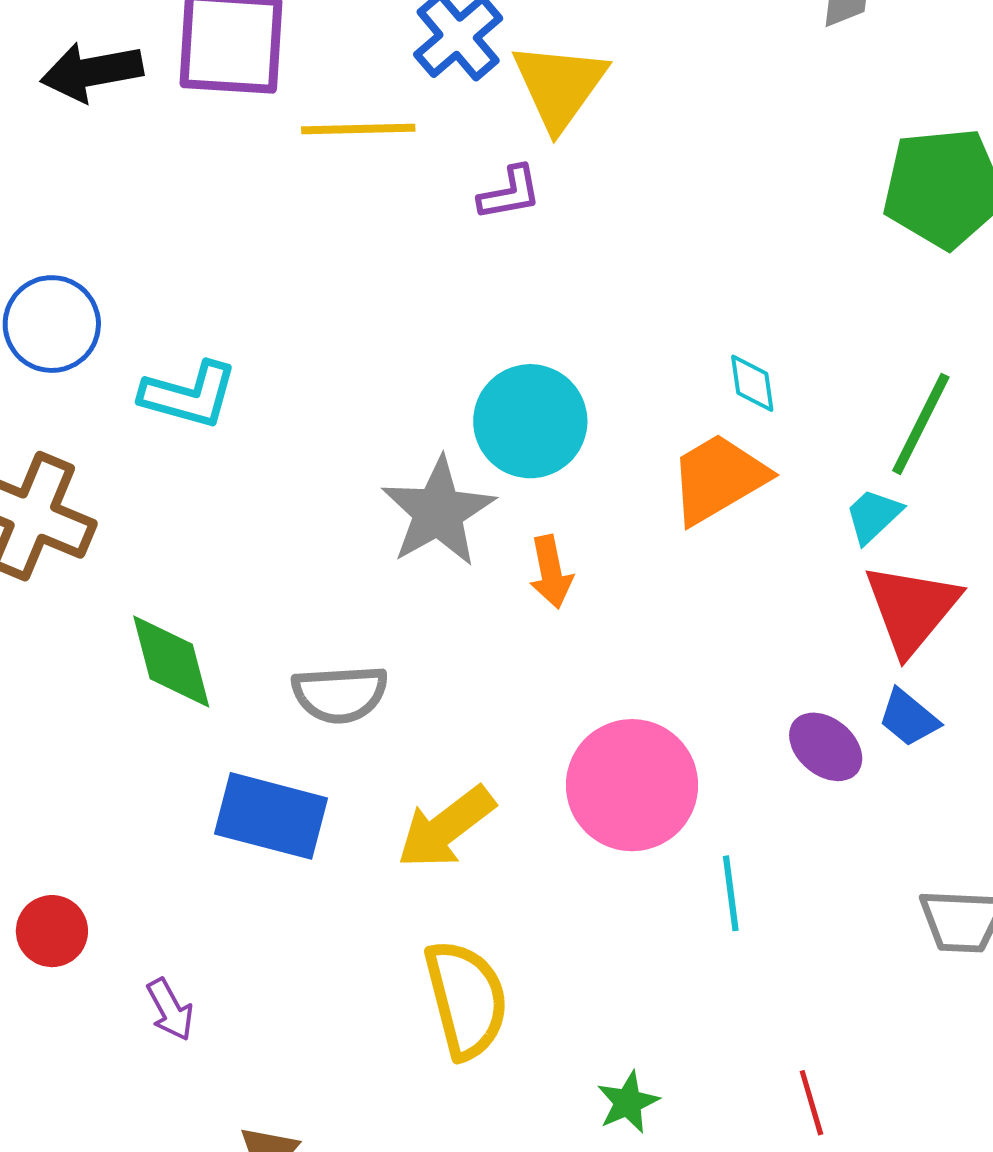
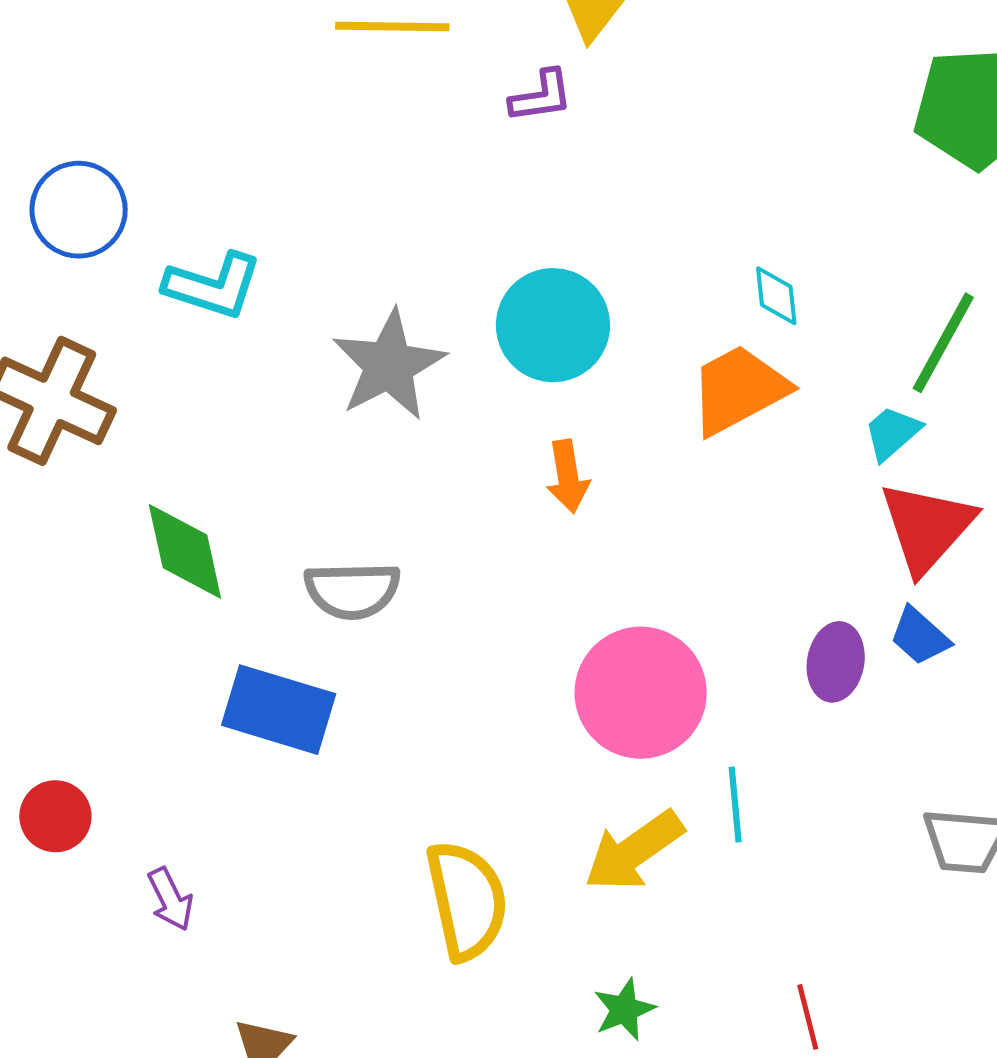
gray star: (438, 512) -> (389, 365), moved
purple ellipse: (826, 747) -> (836, 662), turned 58
yellow arrow: (446, 827) -> (634, 851), moved

